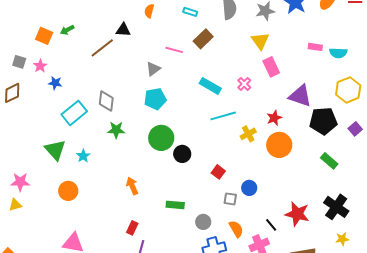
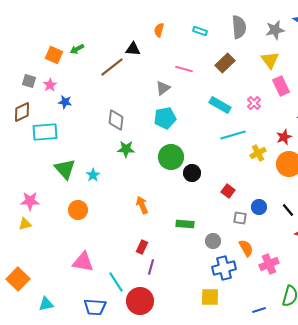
brown rectangle: (203, 39) -> (225, 63), moved
cyan rectangle: (74, 113) -> (45, 132), moved, turned 35
black line: (271, 225) -> (288, 210), moved

